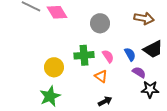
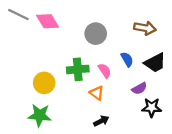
blue semicircle: (130, 54) -> (127, 59), moved
purple semicircle: (139, 72) -> (139, 88), turned 120
green star: (50, 96) -> (40, 115), turned 30

